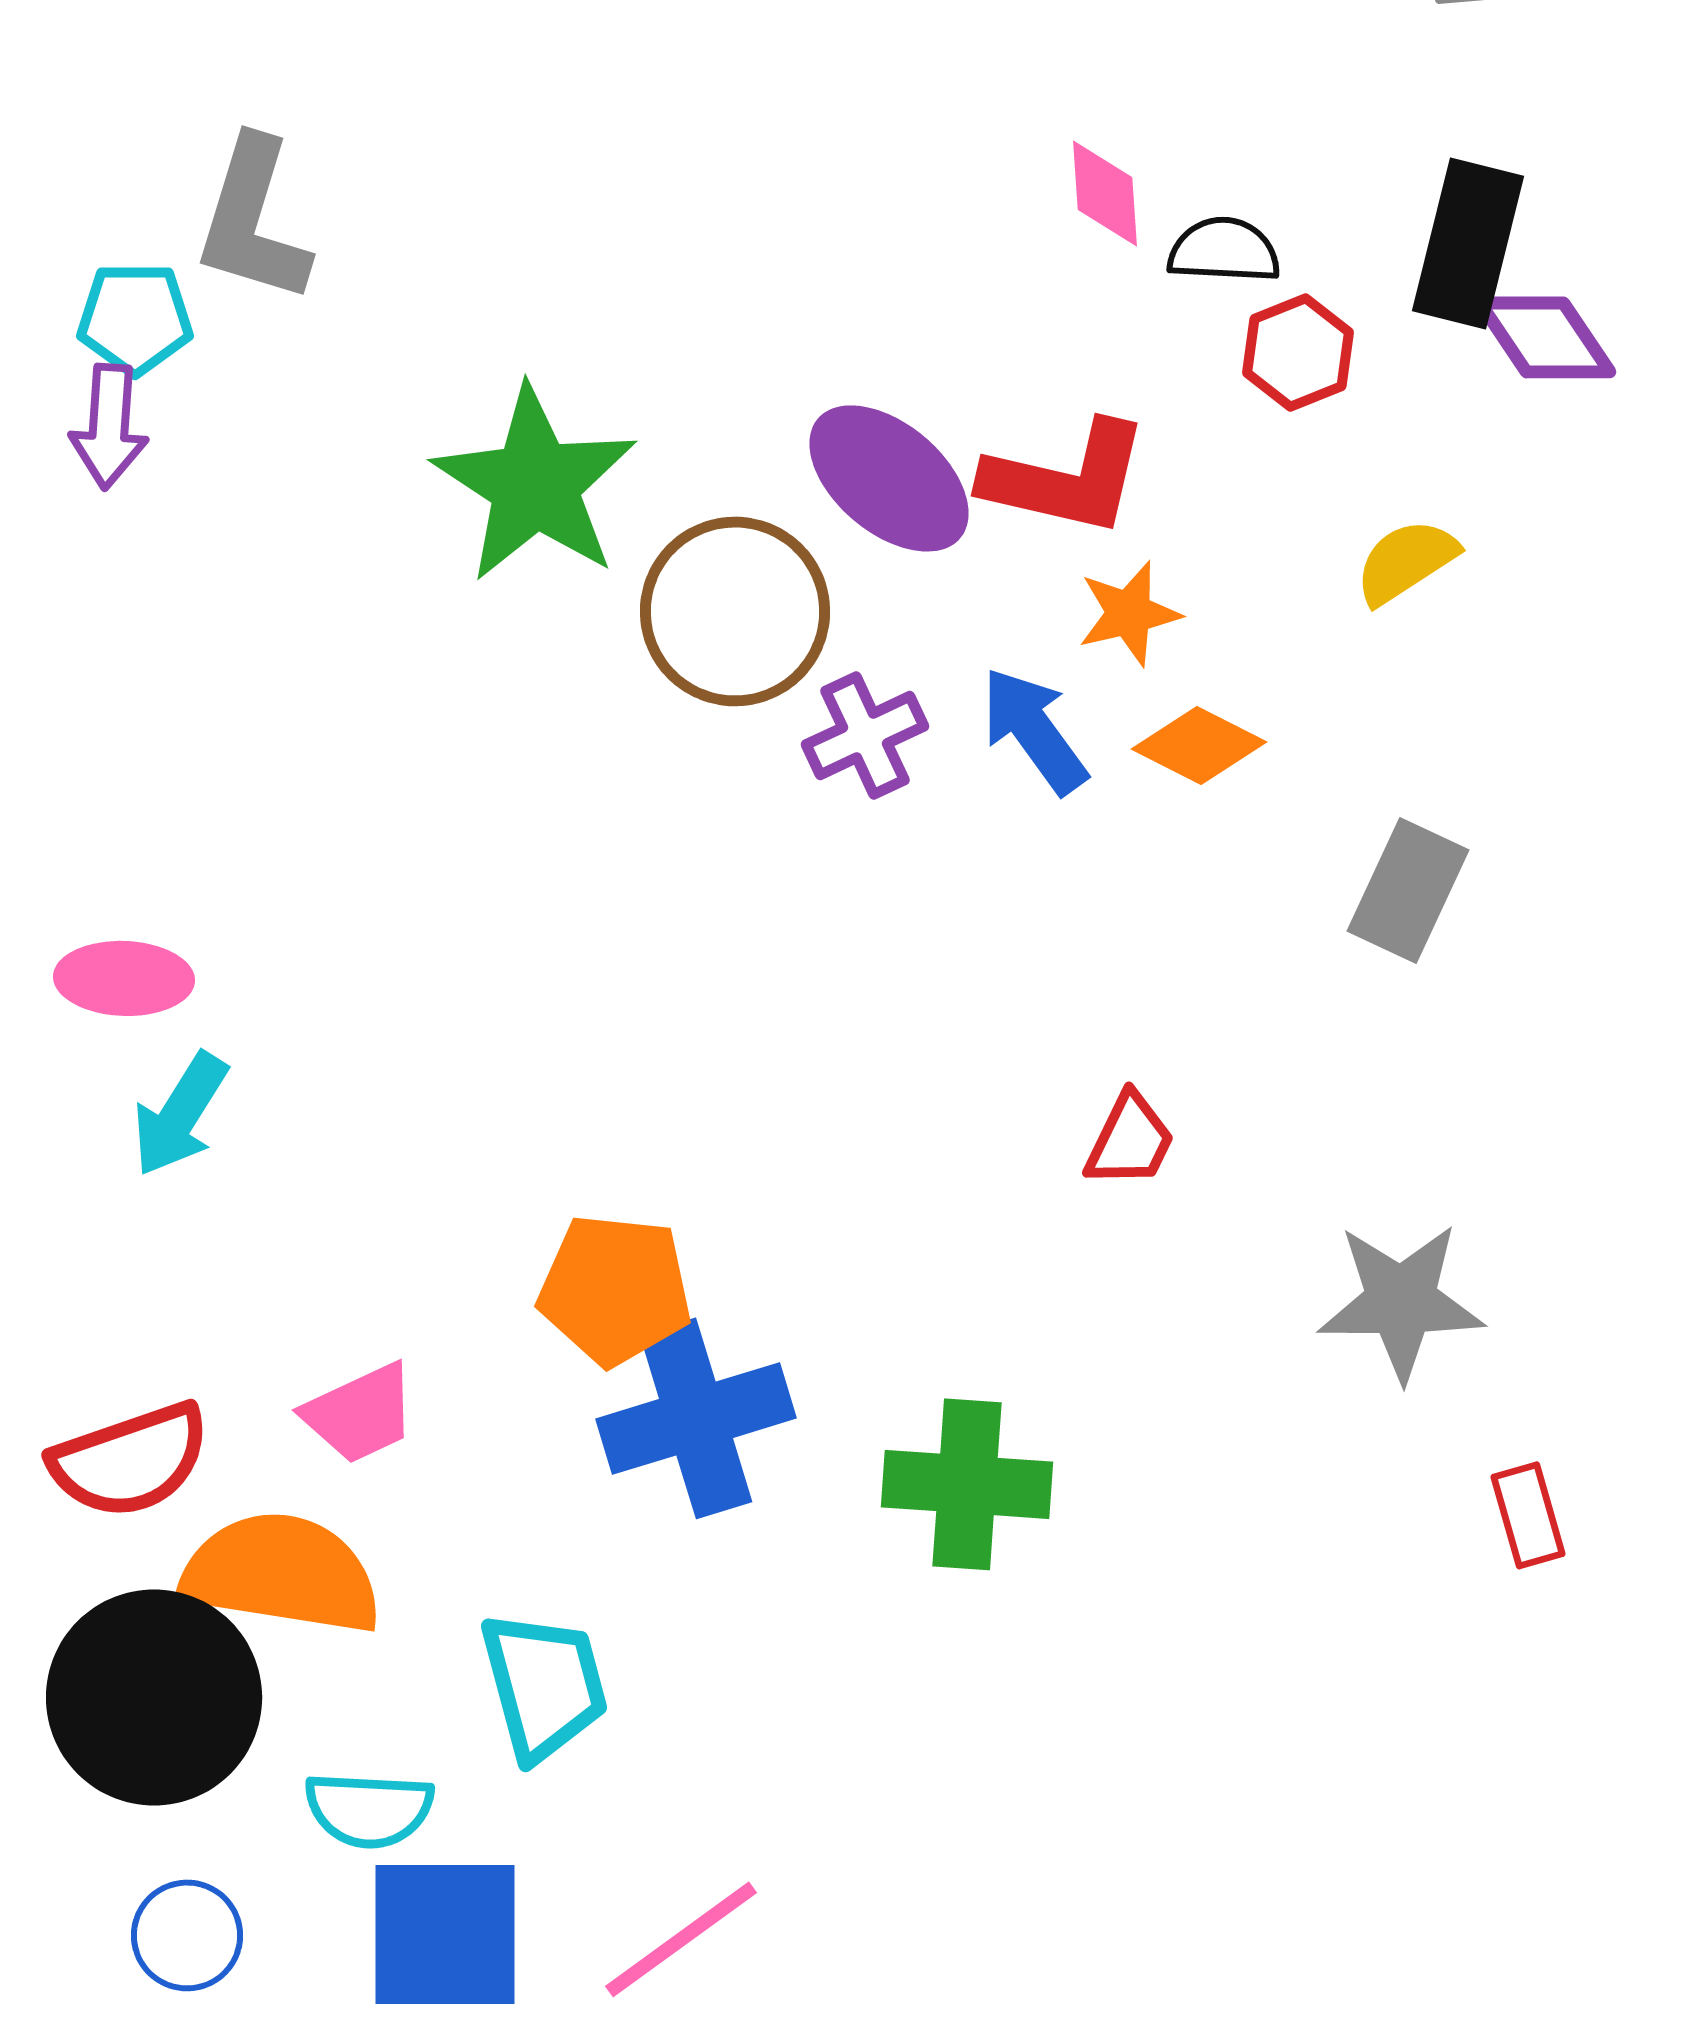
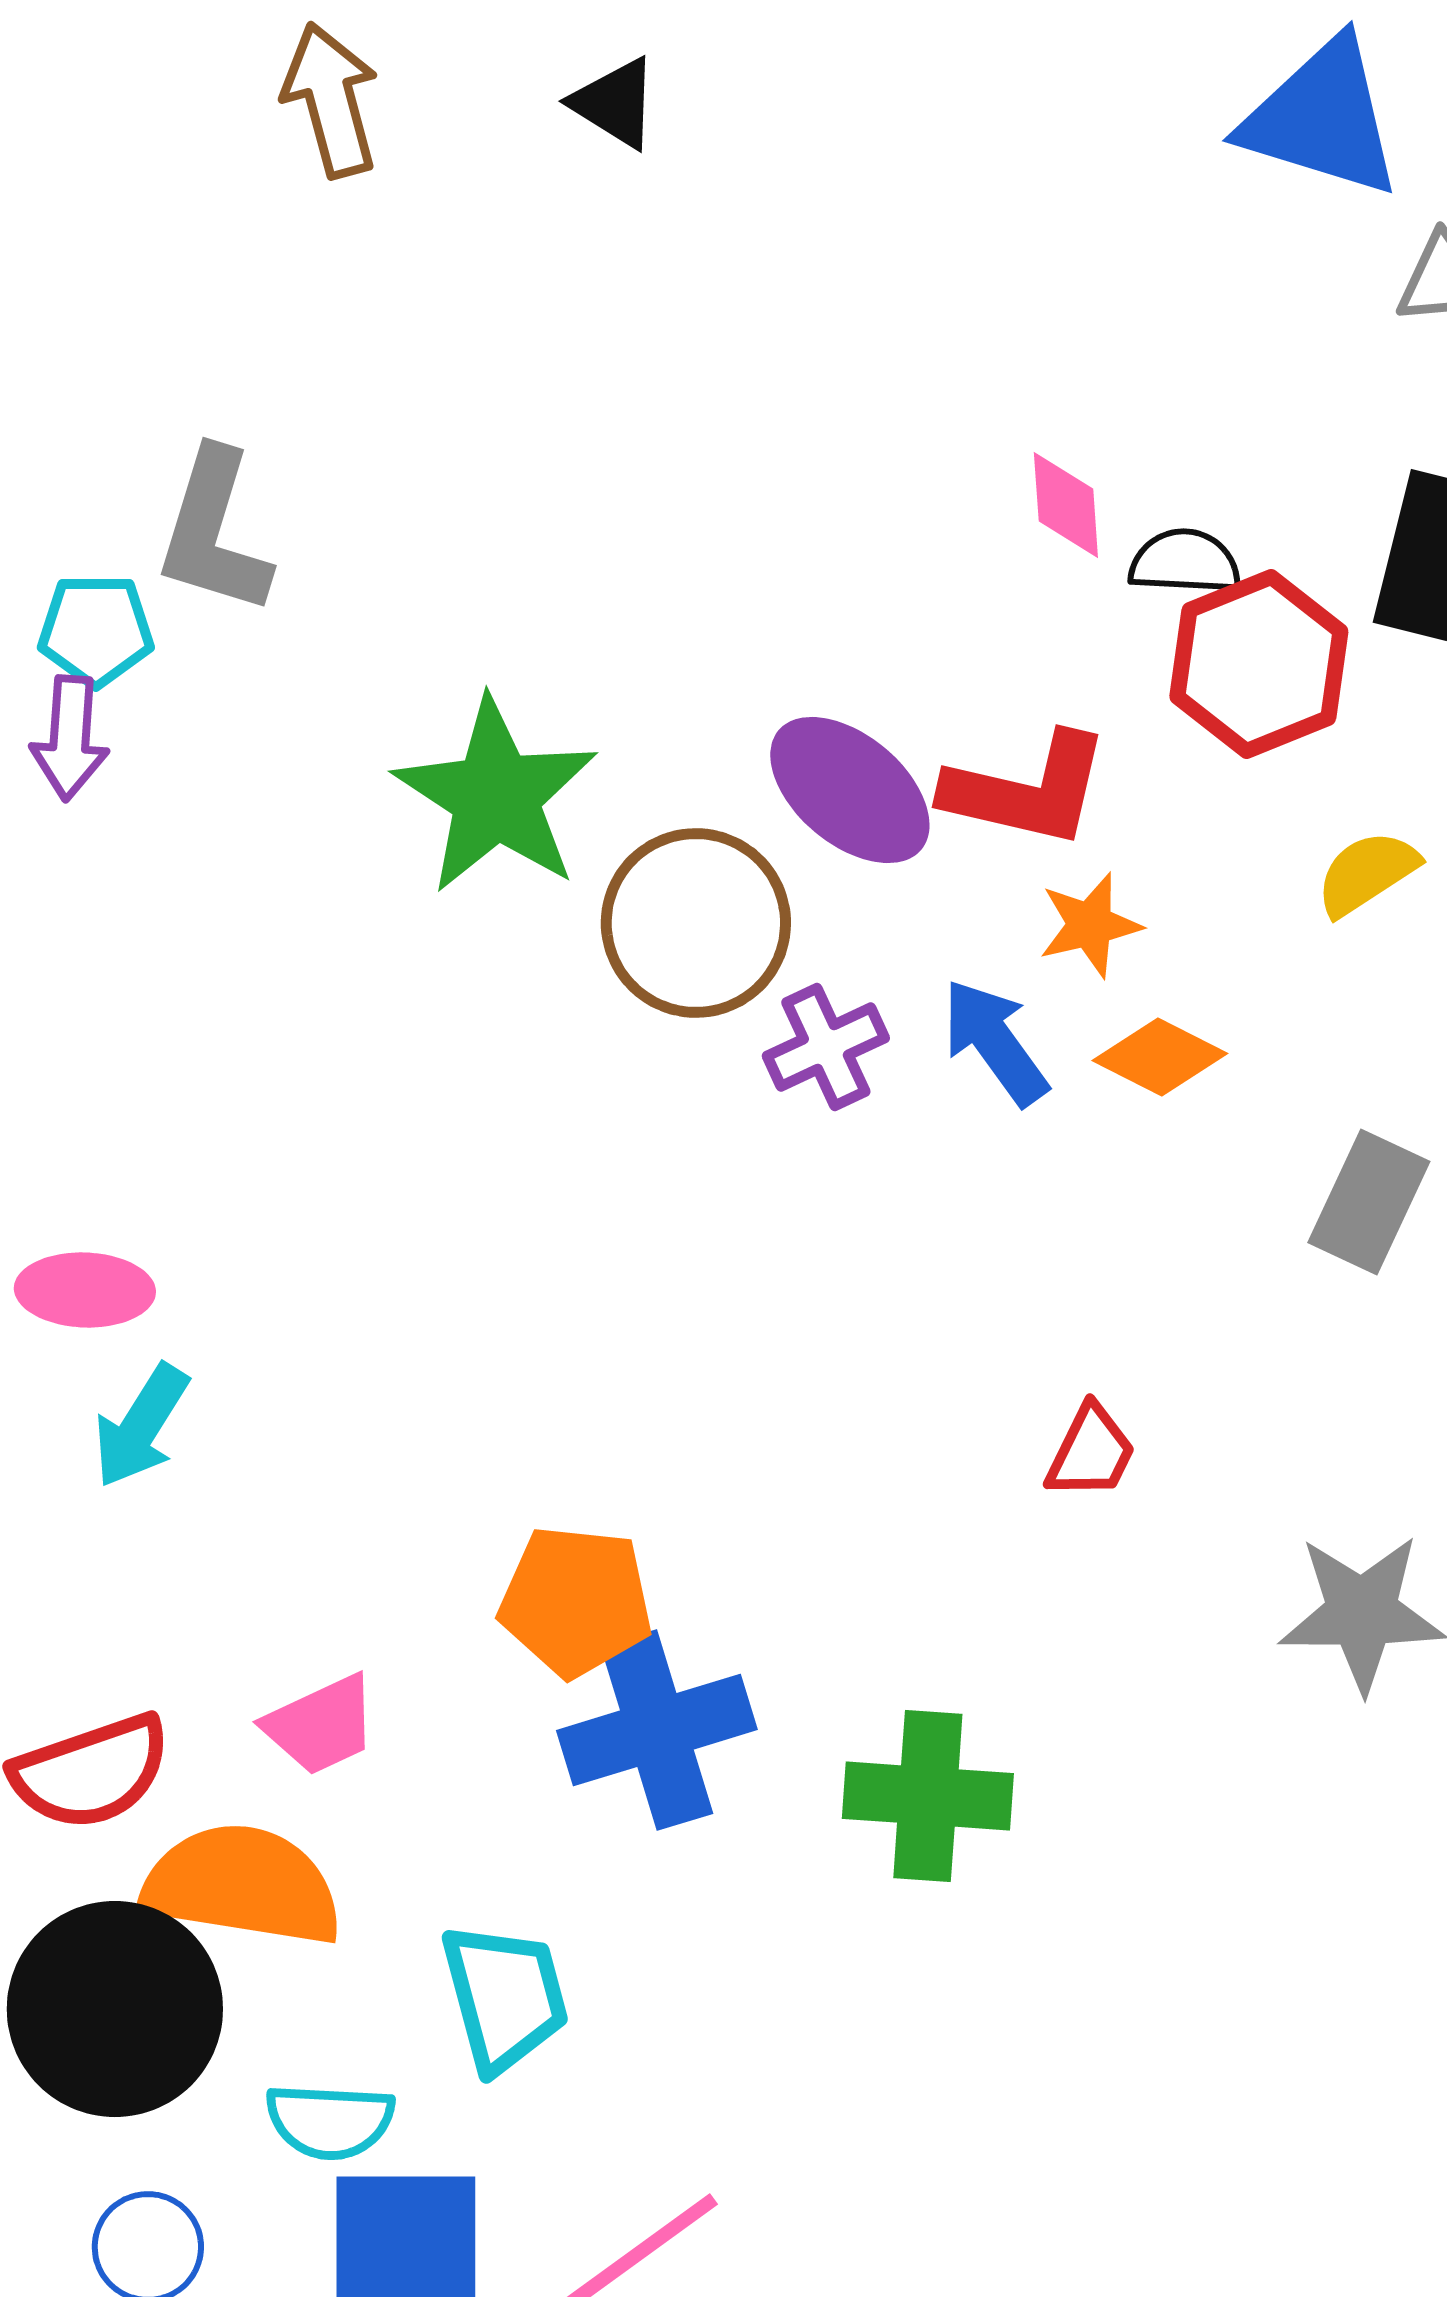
red hexagon: (1298, 352) -> (1259, 664), size x1.6

